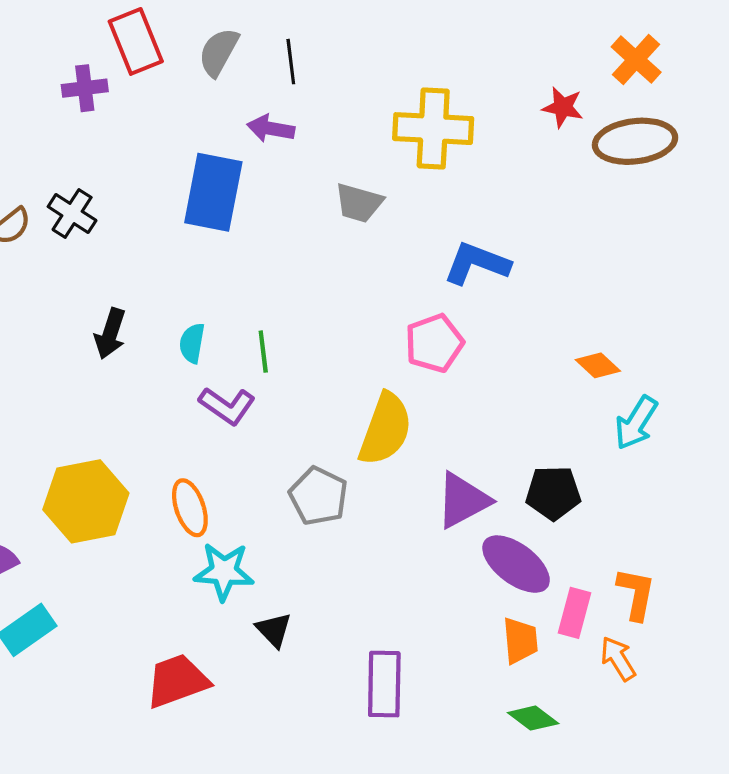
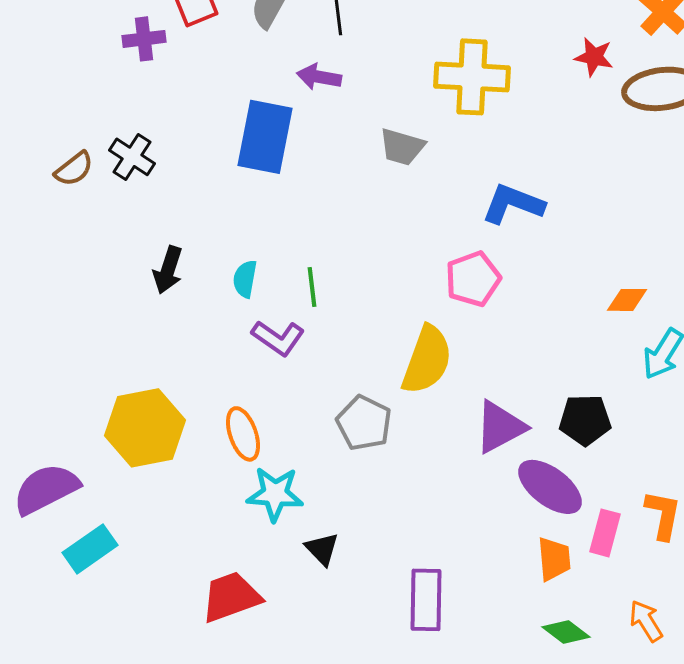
orange diamond: (598, 365) -> (627, 300), turned -42
orange arrow: (618, 659) -> (646, 621), moved

